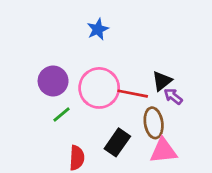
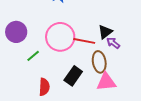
purple circle: (53, 81) -> (16, 32), moved

